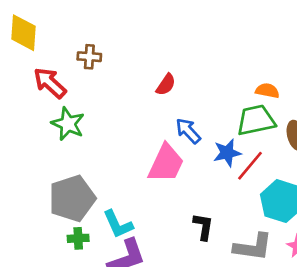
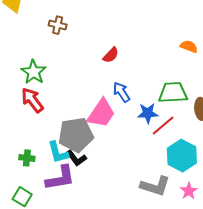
red arrow: (50, 83) -> (32, 100), moved
orange semicircle: (267, 91) -> (189, 46), moved
gray pentagon: (72, 198) -> (76, 135), moved
black L-shape: (203, 227) -> (76, 158), moved, turned 125

